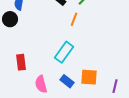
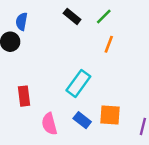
orange line: (74, 19) -> (109, 44), moved

